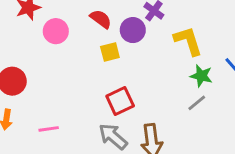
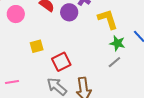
yellow square: (110, 52) -> (37, 46), moved

